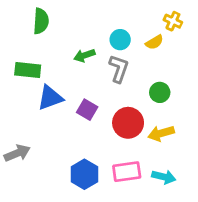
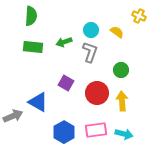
yellow cross: (173, 21) -> (139, 16), moved
yellow semicircle: (154, 42) -> (117, 32), turned -112
green rectangle: (28, 70) -> (33, 47), moved
blue triangle: (50, 98) -> (38, 102), moved, turned 50
yellow arrow: (161, 133) -> (122, 101), turned 102

